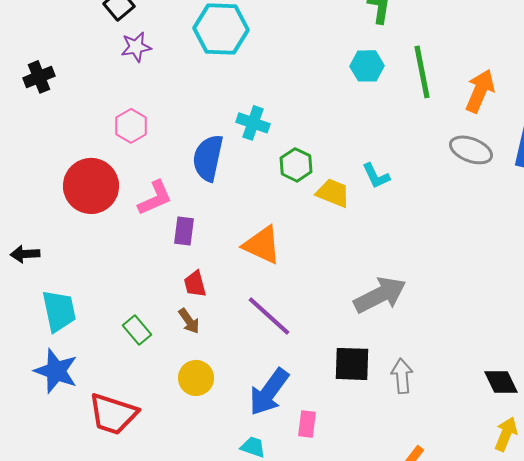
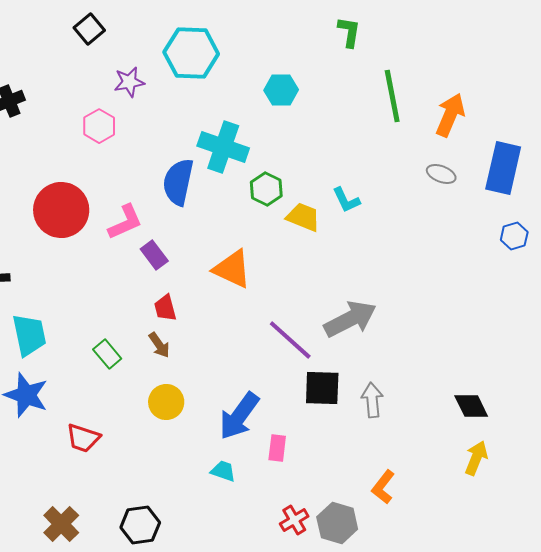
purple star: (136, 47) -> (129, 82), moved
cyan hexagon: (367, 66) -> (281, 90), moved
cyan cross: (253, 123) -> (223, 147), size x1.5
pink hexagon: (131, 126) -> (99, 126), moved
gray ellipse: (471, 150) -> (441, 174), size x0.7
purple rectangle: (184, 231) -> (154, 255), turned -44
purple line: (269, 316) -> (290, 340), moved
red trapezoid: (113, 414) -> (83, 438), size x0.7

